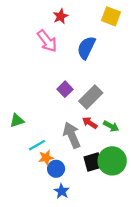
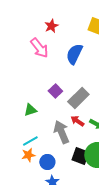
green triangle: (17, 121) -> (30, 110), moved
orange star: (46, 158) -> (28, 155), moved
black square: (93, 162) -> (80, 156), turned 36

